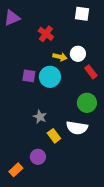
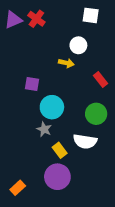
red cross: (46, 34) -> (36, 19), moved
white circle: (78, 54) -> (78, 45), moved
cyan circle: (50, 77) -> (52, 107), moved
purple circle: (38, 157) -> (57, 177), moved, size x1.5

